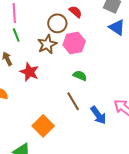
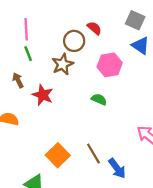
pink hexagon: (74, 43) -> (110, 65), moved
brown line: (73, 101) -> (93, 153), moved
blue arrow: (98, 115) -> (117, 168), moved

